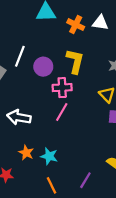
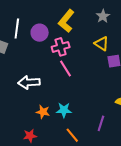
yellow L-shape: (75, 61) -> (66, 21), turned -140
pink line: (62, 112) -> (65, 69), turned -48

